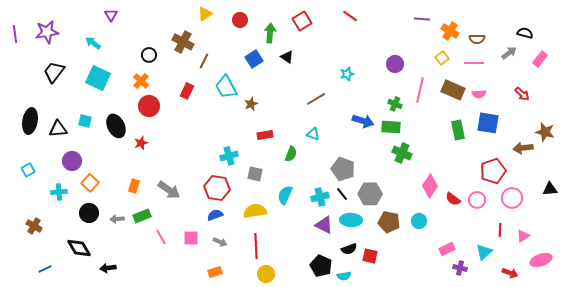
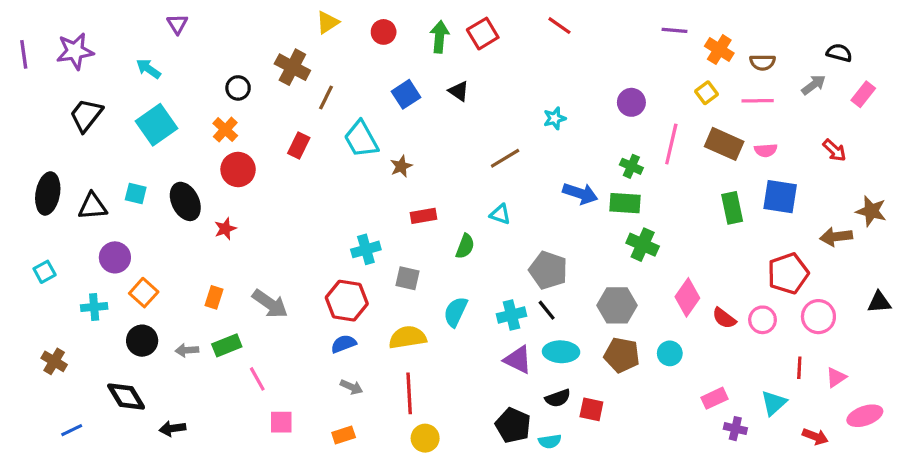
green arrow: (270, 33) -> (440, 37), moved
cyan square: (98, 78) -> (156, 125), turned 30
gray hexagon: (370, 194) -> (617, 305), moved
pink square: (191, 238) -> (281, 422), moved

